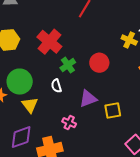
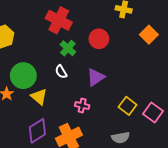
red cross: (49, 42) -> (59, 20), moved
yellow square: (113, 111) -> (128, 106), moved, turned -30

